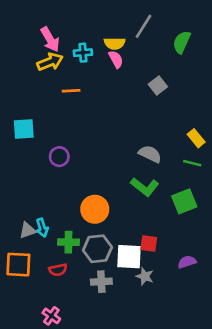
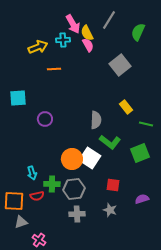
pink arrow: (50, 39) -> (73, 24), moved
yellow semicircle: (115, 43) -> (87, 33), turned 63
gray square: (158, 86) -> (120, 65), size x1.5
yellow rectangle: (196, 138) -> (126, 107), moved
gray semicircle: (150, 154) -> (96, 120), moved, turned 66
gray triangle: (28, 230) -> (21, 222), moved
white square: (129, 257) -> (90, 158), moved, turned 30
red semicircle: (58, 270) -> (37, 196), moved

